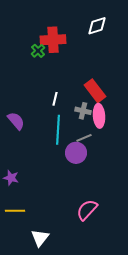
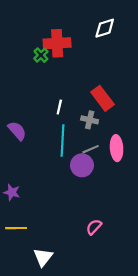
pink ellipse: (99, 116) -> (117, 148), moved
pink semicircle: (87, 210) -> (94, 227), size x0.7

